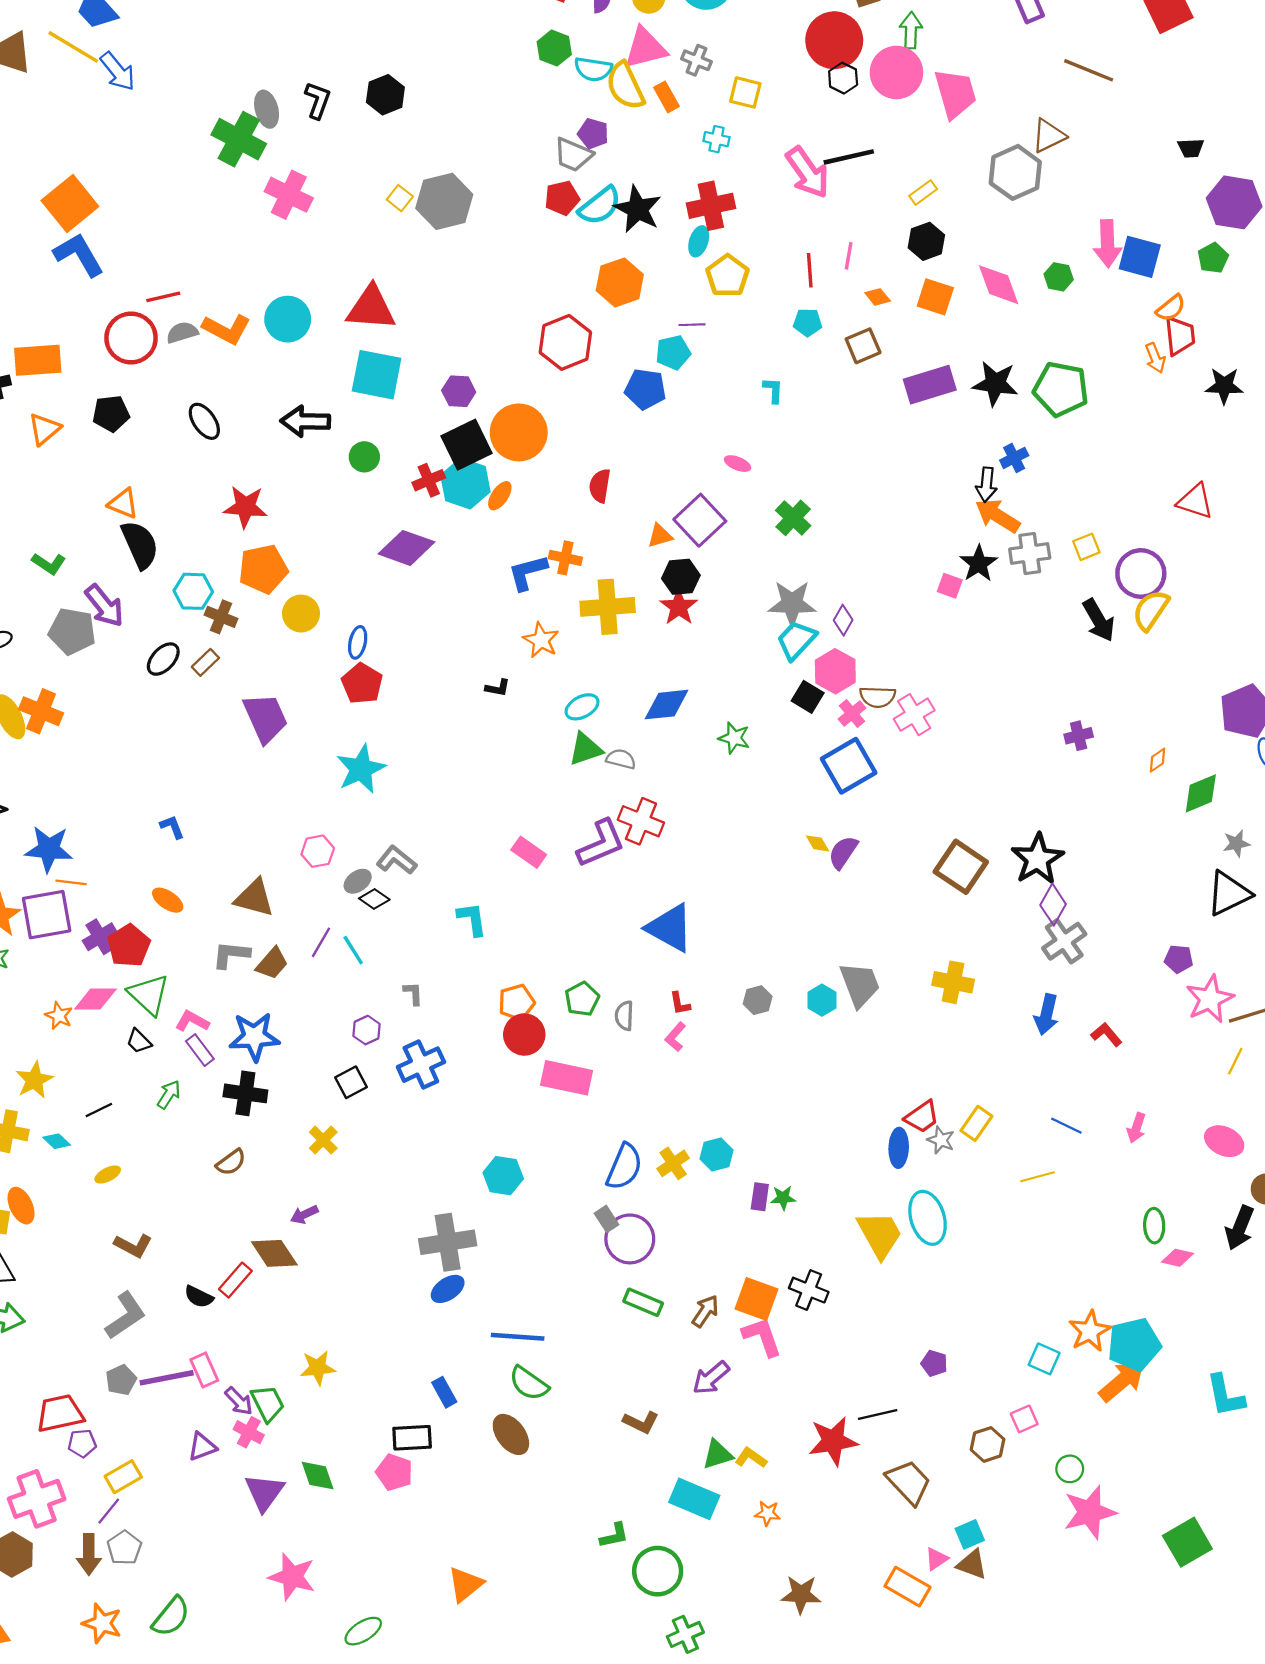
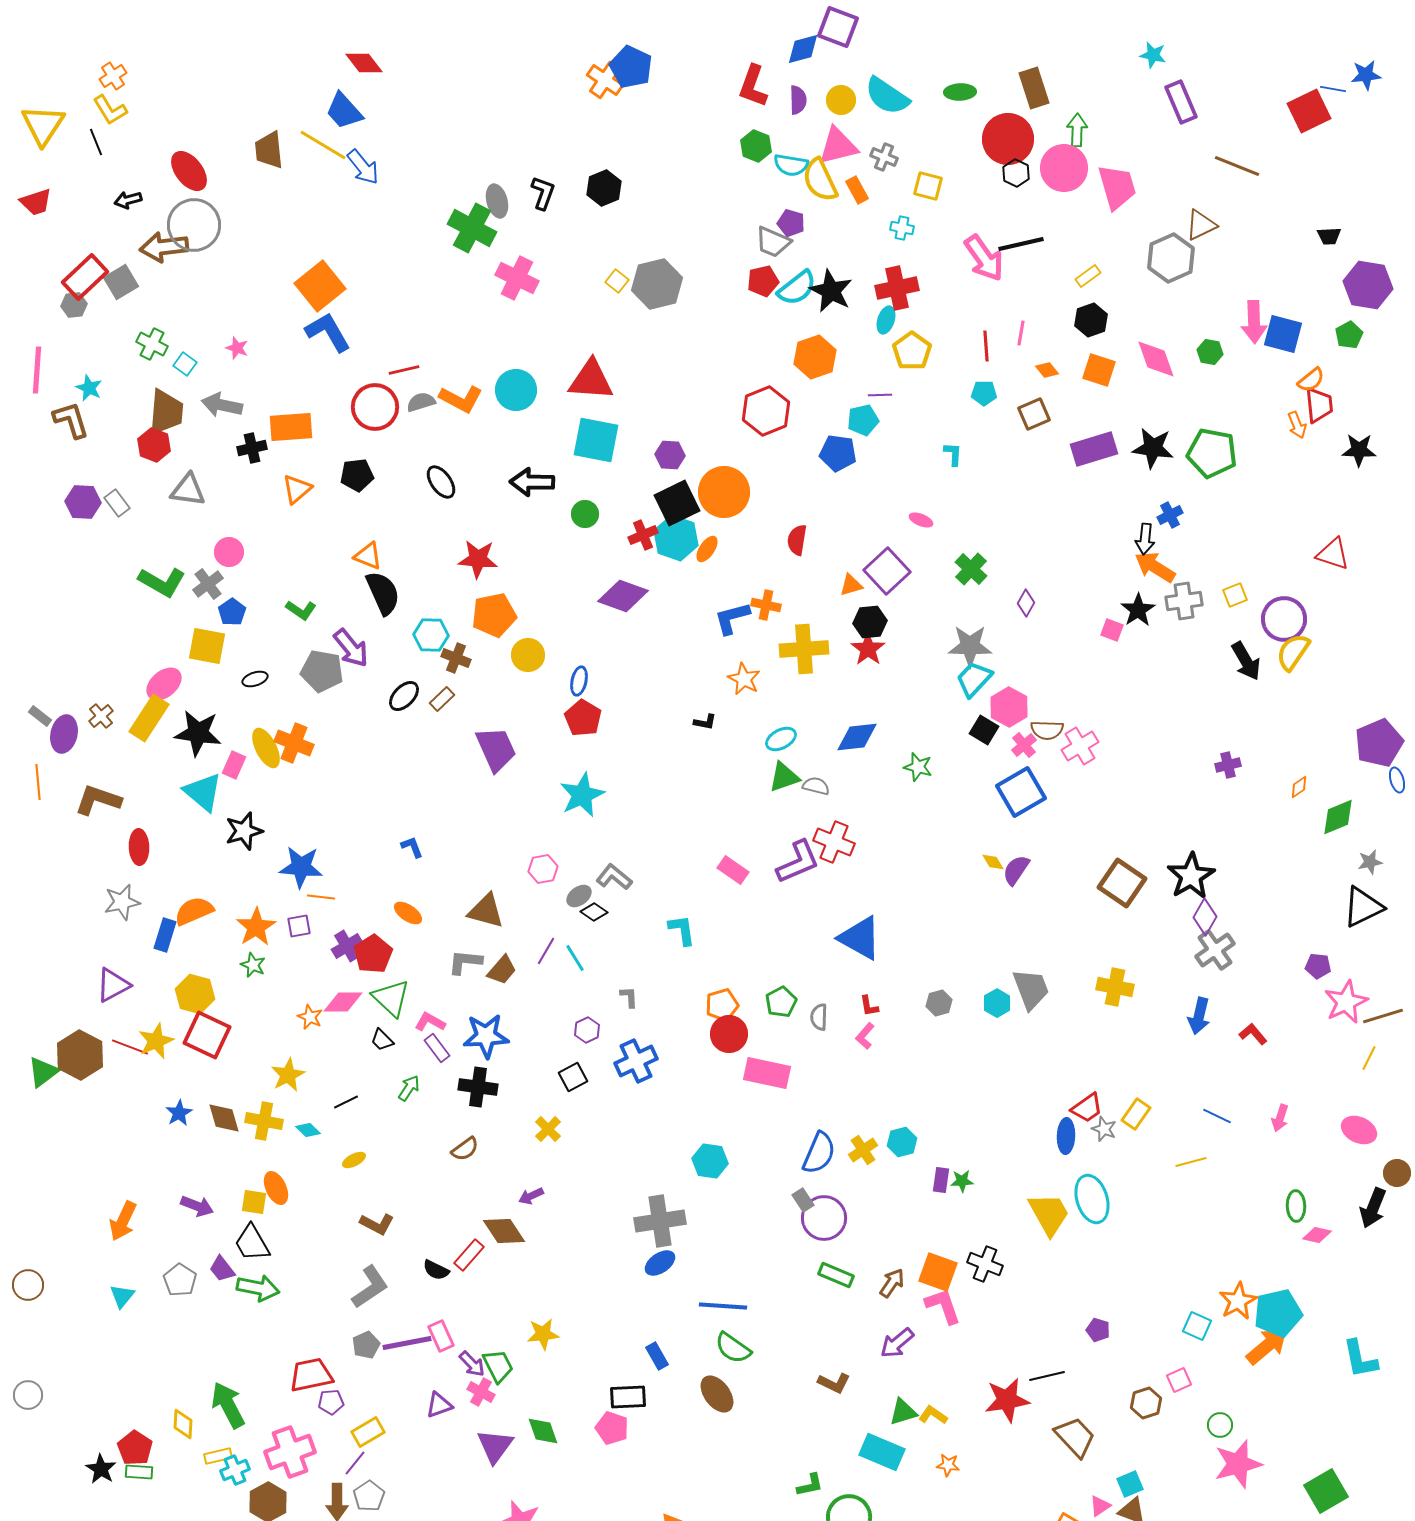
purple diamond: (843, 620) -> (1026, 603), moved
purple square: (47, 915) -> (299, 926), size x0.5

